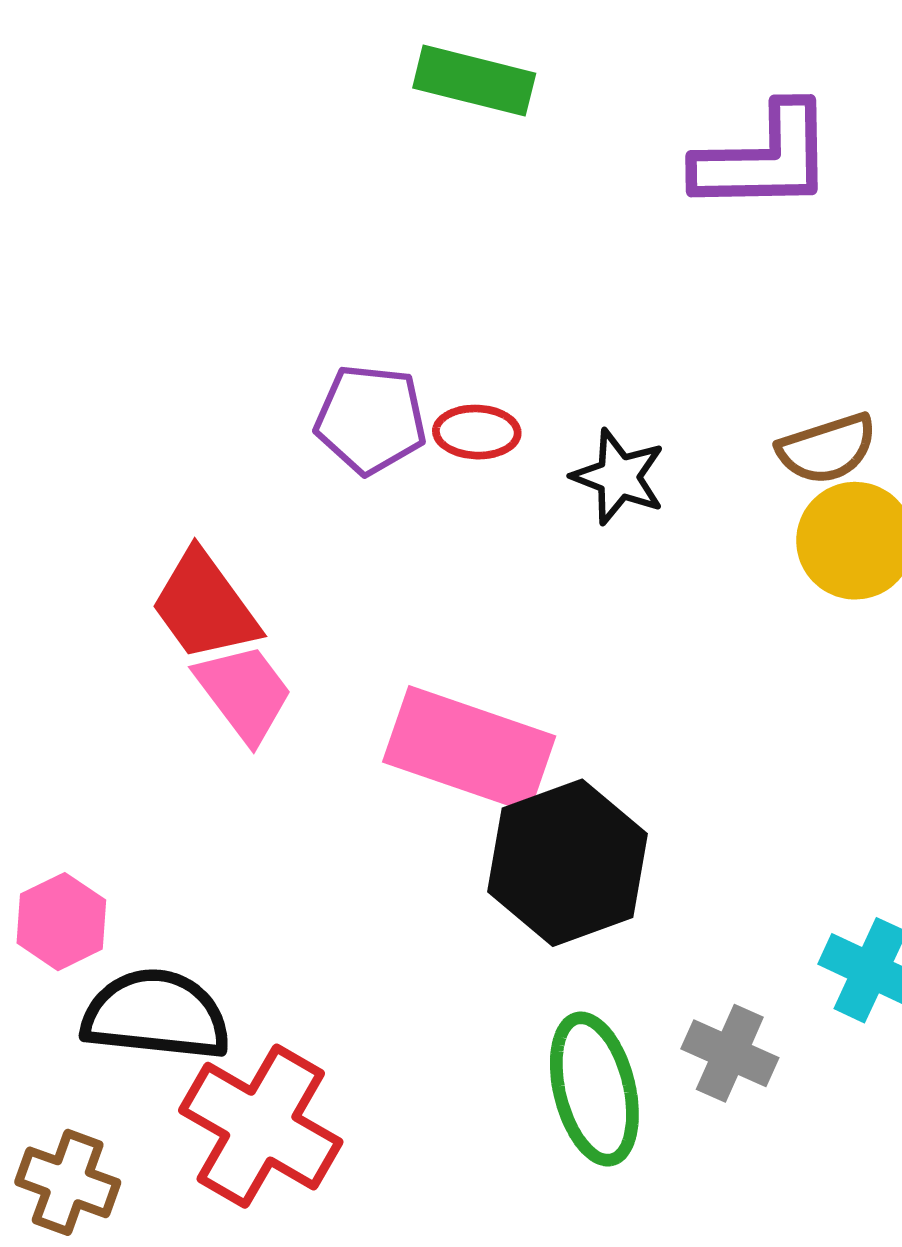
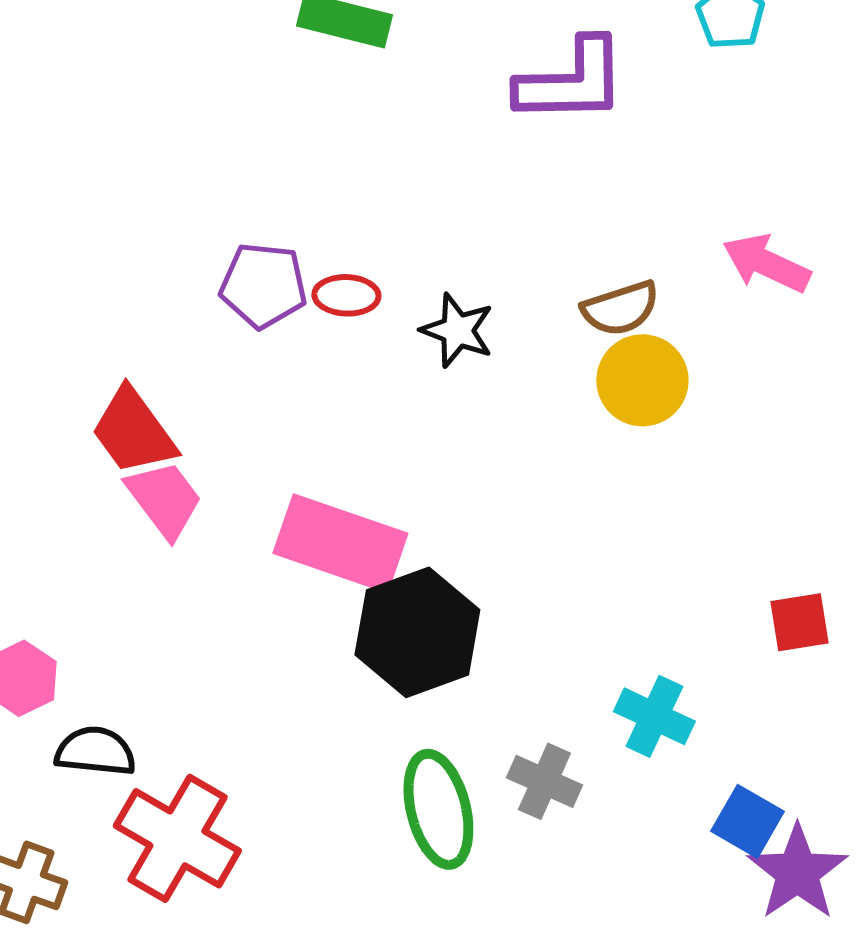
black semicircle: (156, 1015) -> (95, 751), size x0.7

